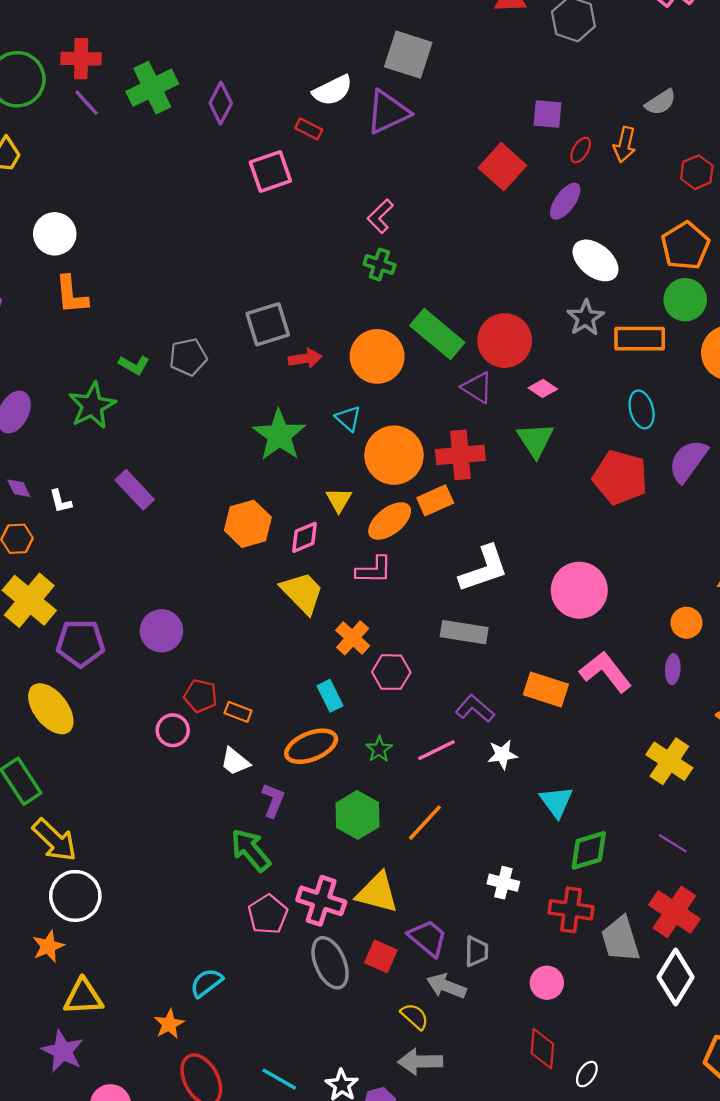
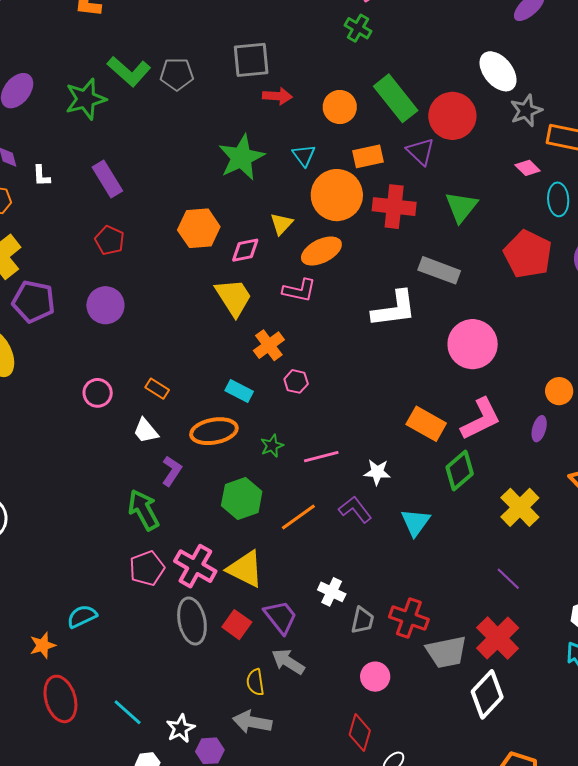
white ellipse: (596, 260) -> (498, 71), moved
orange circle: (377, 356) -> (340, 107), size x0.7
green L-shape: (134, 365) -> (129, 71), size x1.6
pink diamond: (543, 389) -> (528, 168), moved
orange rectangle: (435, 500) -> (368, 156), moved
gray rectangle: (464, 632) -> (439, 270), moved
pink hexagon: (391, 672) -> (296, 381), size x0.7
pink L-shape: (605, 672) -> (481, 419), turned 90
red pentagon: (201, 696) -> (110, 240), moved
cyan rectangle: (330, 696) -> (239, 391), turned -48
purple L-shape: (475, 709) -> (355, 509), moved
green diamond: (589, 850) -> (460, 471), moved, turned -36
white cross: (503, 883) -> (332, 592), moved
gray trapezoid: (620, 939) -> (446, 652), turned -96
gray trapezoid: (476, 951) -> (363, 620), moved
yellow semicircle: (415, 1016) -> (255, 682), turned -152

